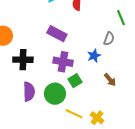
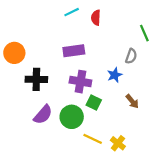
purple rectangle: (57, 34) -> (74, 51), turned -36
green square: (75, 81) -> (94, 102), turned -32
purple semicircle: (29, 92) -> (43, 115), turned 42

